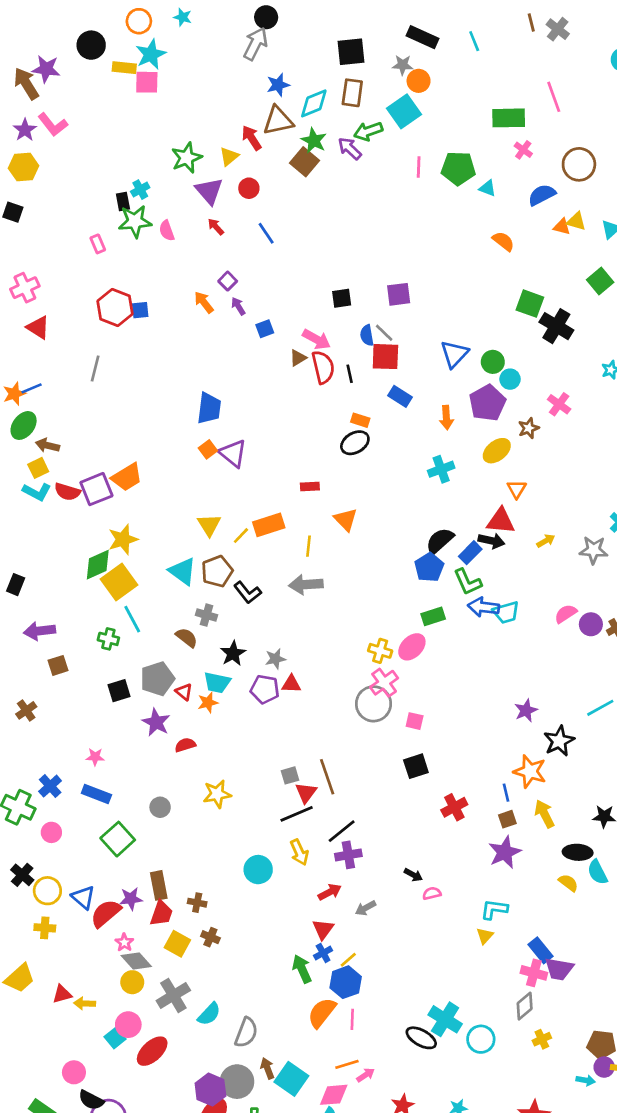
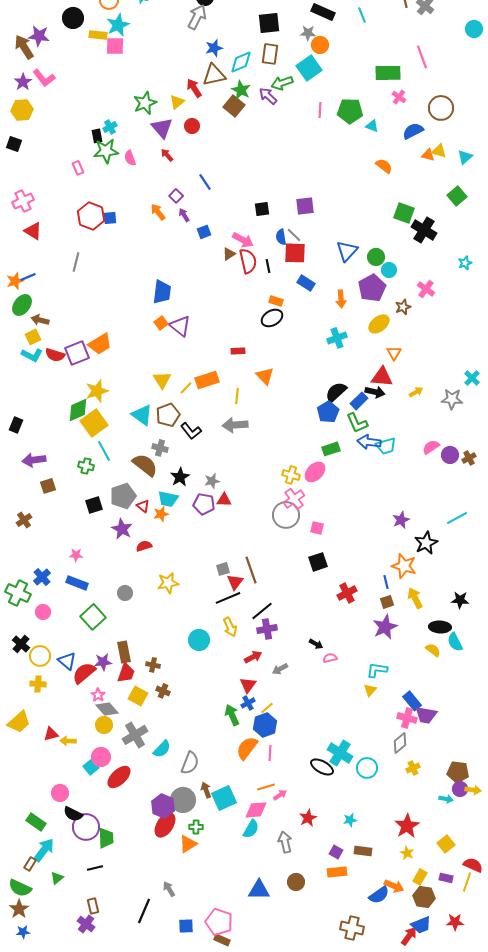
blue line: (266, 233) -> (205, 182), moved
brown semicircle: (187, 638) -> (145, 465), size x1.5
cyan square: (291, 1079) -> (224, 798), turned 30

